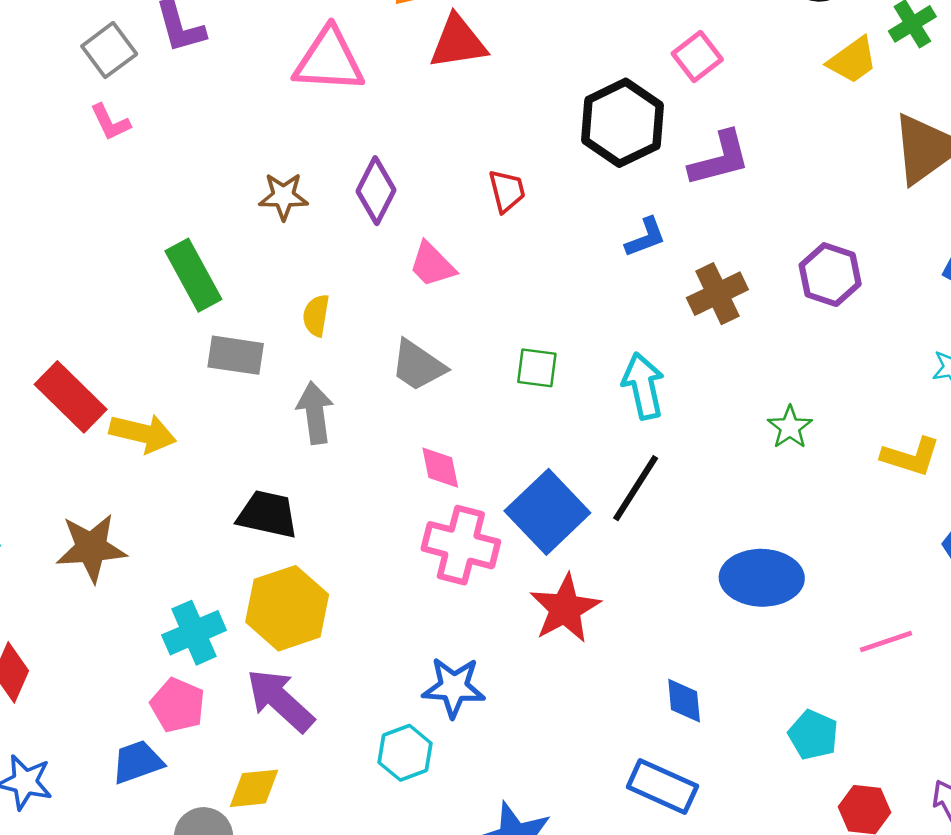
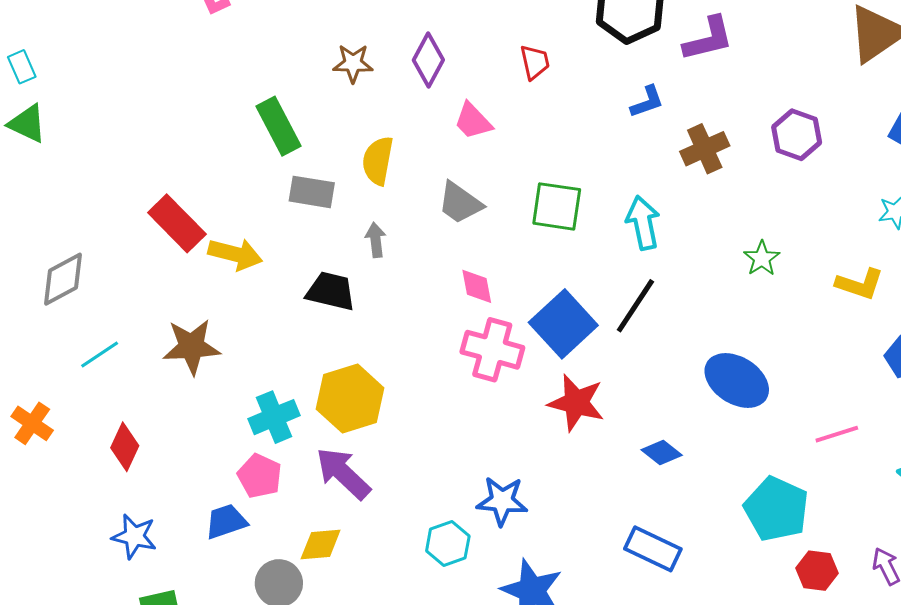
yellow semicircle: (316, 315) -> (378, 161), size x1.4
green square: (537, 368) -> (557, 206), size x1.5
gray arrow: (315, 413) -> (376, 240), size x0.7
black trapezoid: (267, 514) -> (331, 291), moved
blue ellipse: (762, 578) -> (737, 380), turned 30
red star: (565, 609) -> (576, 403), turned -30
blue star: (454, 687) -> (502, 501), moved
blue diamond: (684, 701) -> (662, 453), moved, turned -48
cyan pentagon: (813, 735) -> (776, 509), size x1.6
cyan hexagon: (405, 753) -> (448, 544), moved

